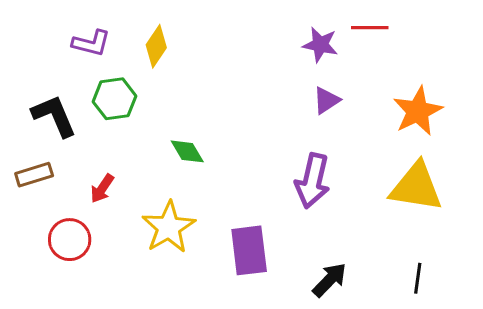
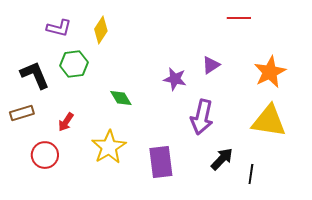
purple star: (320, 45) -> (175, 79), moved
black line: (418, 278) -> (251, 174), moved
black arrow: (330, 280) -> (222, 159), moved

